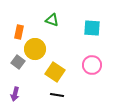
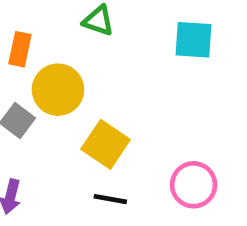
pink circle: (92, 65) -> (194, 185), moved

